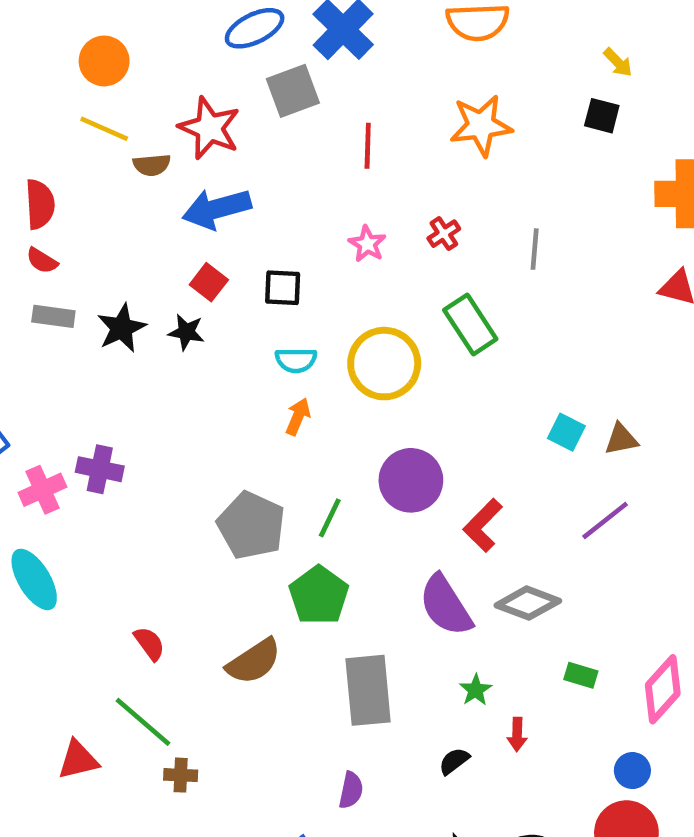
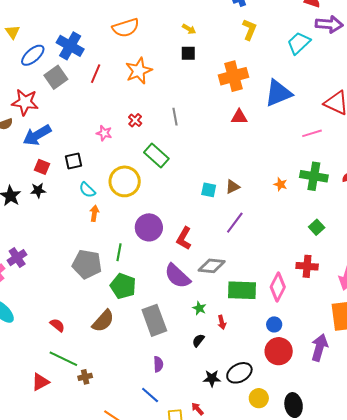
red line: (368, 146) -> (96, 74), moved, turned 36
cyan semicircle: (296, 360) -> (87, 190), turned 60
purple cross: (100, 469) -> (17, 258), turned -30
green rectangle: (581, 675) -> (242, 290), size x2.0

